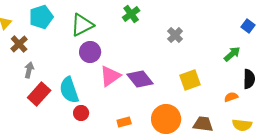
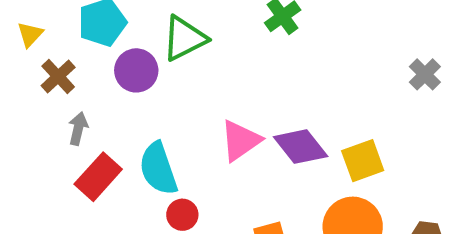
gray cross: (175, 35) -> (425, 74), moved
purple circle: (90, 52) -> (136, 70), moved
yellow square: (190, 80) -> (363, 161), moved

